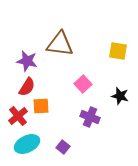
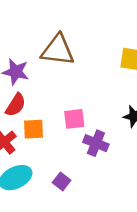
pink square: (83, 84) -> (74, 119), moved, turned 36

